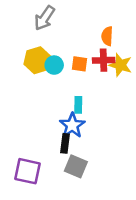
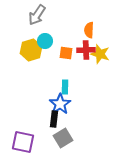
cyan circle: (54, 65) -> (45, 41), moved
gray square: (76, 166) -> (63, 138), turned 36

